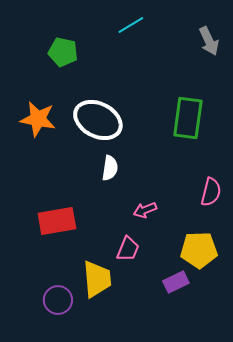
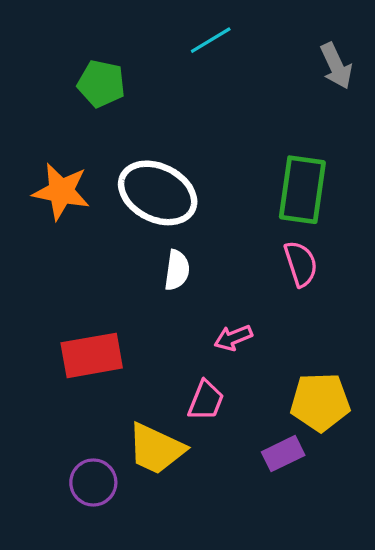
pink semicircle: (211, 192) -> (301, 264), moved, turned -32
yellow trapezoid: (97, 279) -> (156, 449), turned 120

